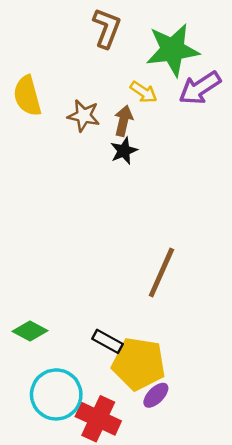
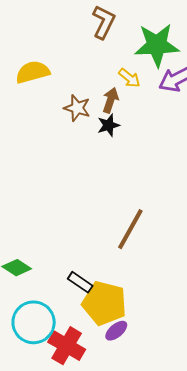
yellow semicircle: (27, 96) -> (33, 72), turned 84
brown star: (84, 116) -> (77, 108), moved

